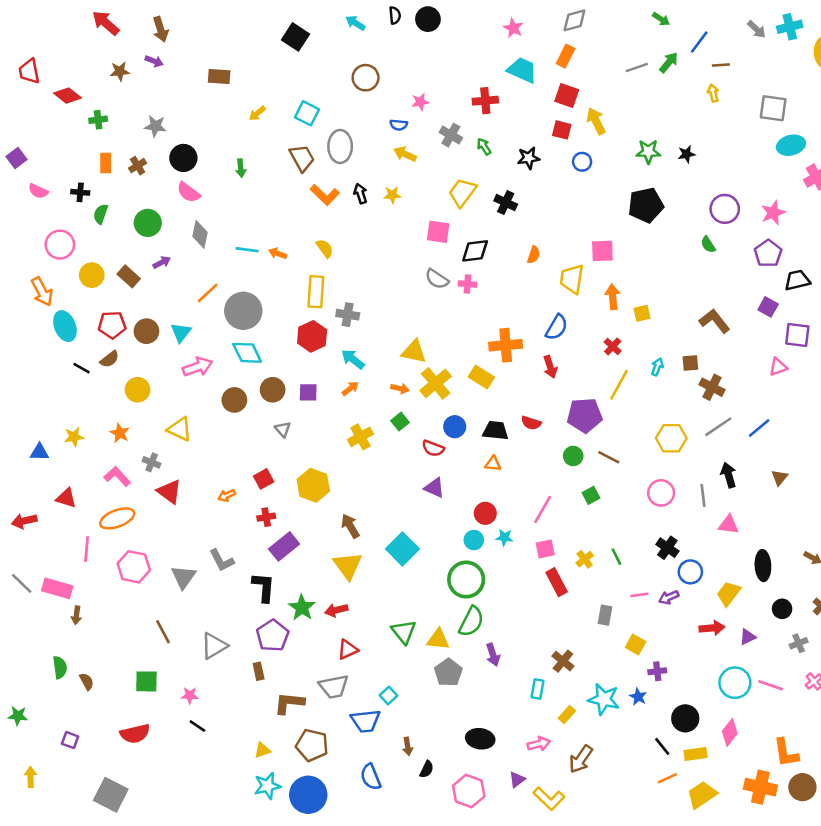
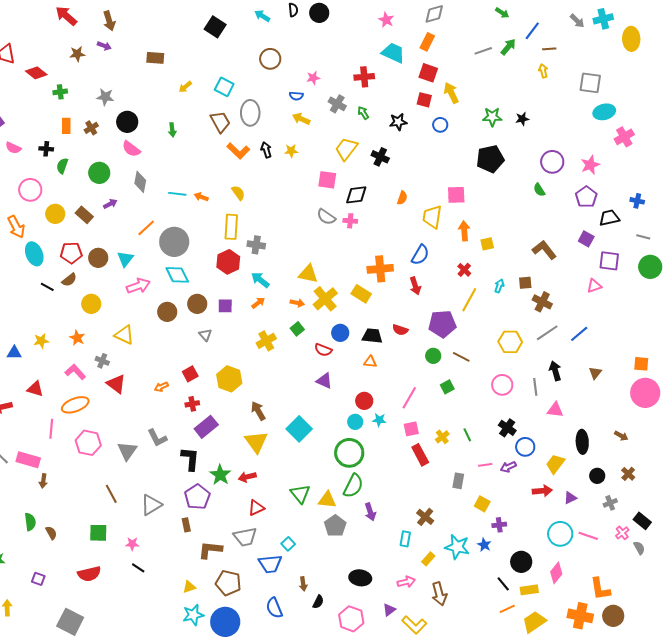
brown arrow: (581, 759) -> (439, 594), turned -50

